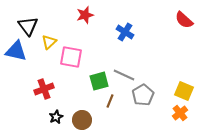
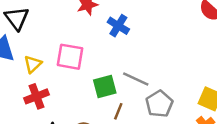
blue cross: (125, 32) -> (118, 26), moved
yellow triangle: (49, 42) -> (33, 64), moved

